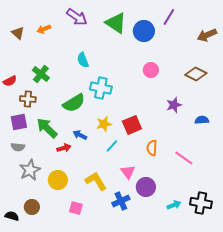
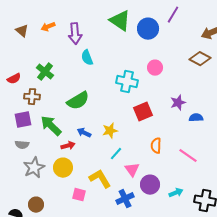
purple arrow: (77, 17) -> (75, 34), moved, turned 50
brown diamond: (196, 74) -> (200, 59), moved
cyan cross: (101, 88) -> (127, 82), moved
blue semicircle: (202, 120) -> (196, 118), moved
yellow star: (104, 124) -> (110, 131), moved
red square: (132, 125) -> (143, 112), moved
cyan line: (112, 146) -> (116, 154), moved
yellow circle: (58, 180) -> (63, 168), moved
cyan arrow: (174, 205) -> (176, 193), moved
pink square: (76, 208) -> (79, 195), moved

